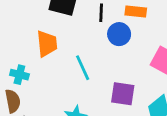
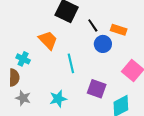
black line: (101, 13) -> (93, 25), turned -48
orange trapezoid: (47, 44) -> (48, 40), turned -50

